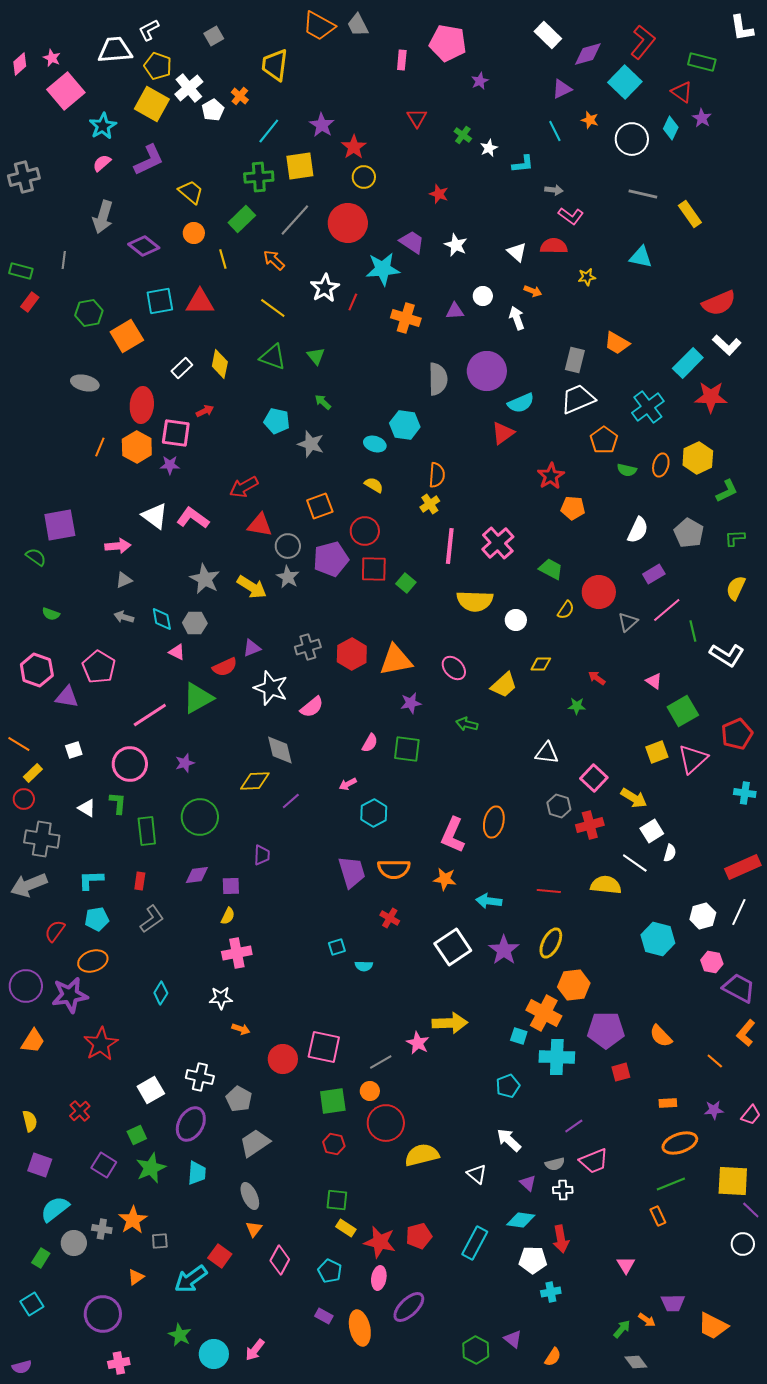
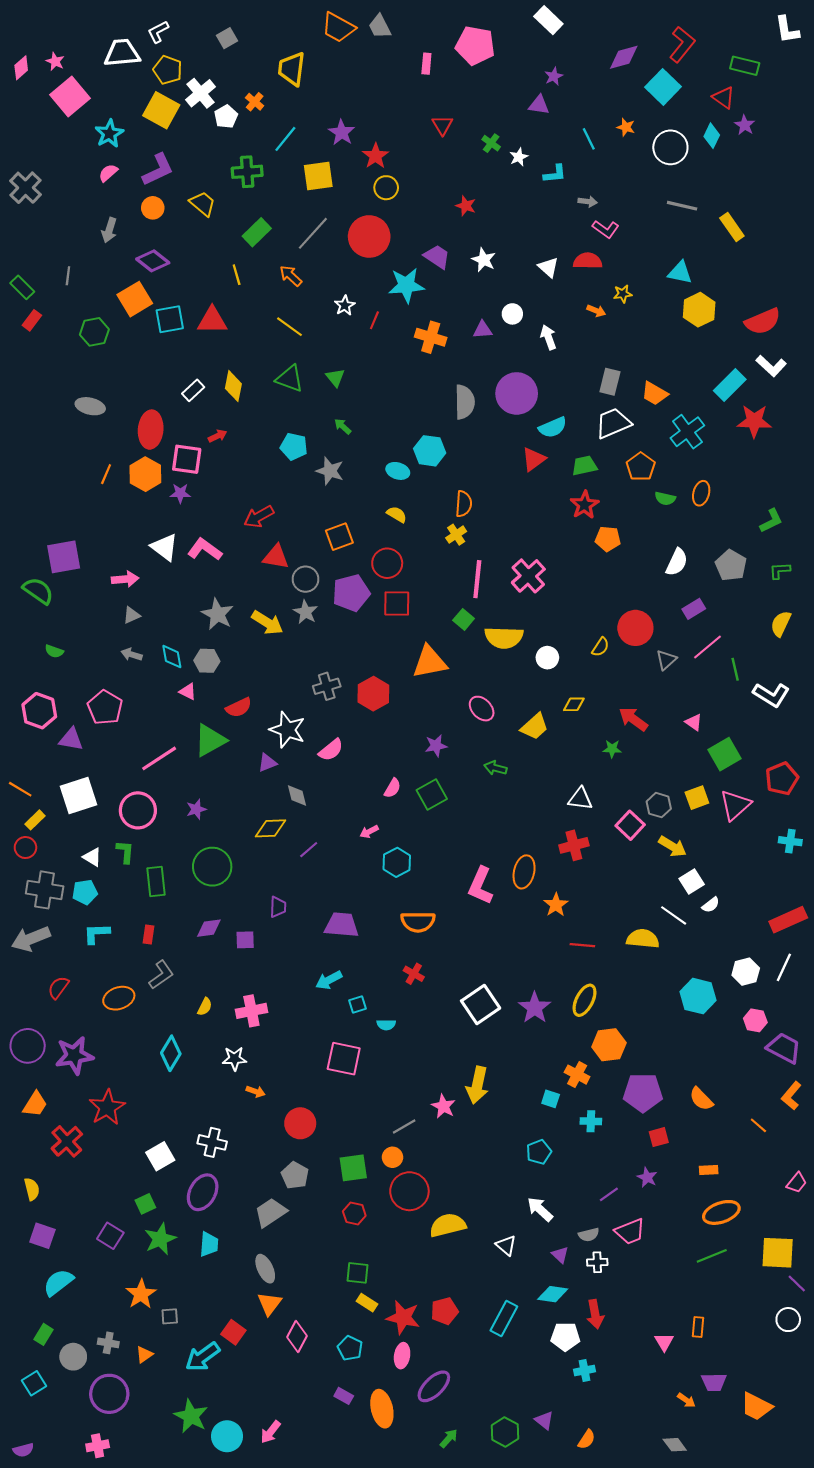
white rectangle: (548, 35) -> (548, 20), moved
purple star: (480, 81) -> (554, 76), moved
purple triangle: (562, 89) -> (539, 105), moved, turned 35
gray cross: (24, 177) -> (25, 188), turned -32
green cross: (259, 177) -> (247, 172), moved
gray arrow: (103, 217) -> (109, 230), size x0.7
orange circle: (194, 233) -> (153, 208), moved
green rectangle: (21, 271) -> (22, 287), turned 30
white star: (325, 288) -> (345, 305), size x0.7
orange arrow: (533, 291) -> (596, 311), moved
orange square: (127, 336) -> (135, 299), moved
orange trapezoid: (617, 343) -> (655, 393), moved
yellow hexagon: (698, 458) -> (699, 310), moved
green semicircle: (36, 557) -> (38, 591), size x1.4
green trapezoid: (551, 569) -> (585, 466), moved, turned -40
green square: (406, 583) -> (464, 619), moved
purple triangle: (252, 648) -> (267, 763), moved
orange triangle: (396, 660) -> (430, 662), moved
red arrow: (597, 678) -> (633, 719), size x1.6
green square: (407, 749) -> (432, 794), turned -36
white square: (74, 750) -> (79, 796), size x2.0
gray diamond: (280, 750) -> (297, 796), size x0.7
gray hexagon: (559, 806) -> (659, 805), moved
red cross: (590, 825) -> (574, 845), moved
white semicircle: (670, 853) -> (711, 905), turned 36
purple trapezoid: (352, 872) -> (342, 925), moved, turned -68
orange star: (445, 879) -> (556, 905), moved, turned 30
cyan arrow: (489, 901) -> (329, 980), moved, turned -35
yellow semicircle: (228, 916) -> (205, 1007), moved
cyan pentagon: (97, 919) -> (85, 892), moved
orange ellipse: (93, 961) -> (119, 998), moved
cyan diamond: (161, 993) -> (171, 1053), size x1.4
orange cross: (544, 1013) -> (577, 1075), size x0.7
yellow arrow: (450, 1023) -> (477, 1085), turned 104
pink square: (324, 1047) -> (344, 1059), moved
cyan cross: (557, 1057) -> (591, 1121), size x0.6
gray pentagon: (239, 1099) -> (295, 1175), moved
purple star: (714, 1110) -> (647, 1177), moved, turned 30
red cross: (80, 1111) -> (67, 1141), moved, size x1.4
orange rectangle: (658, 1216) -> (698, 1327), moved, turned 30
gray cross: (102, 1229) -> (108, 1343), moved
orange triangle: (254, 1229) -> (269, 1304), size x1.4
gray circle: (74, 1243) -> (73, 1357), moved
green arrow: (622, 1329) -> (449, 1438), moved
green star: (180, 1335) -> (191, 1416), size x1.4
pink cross: (119, 1363) -> (98, 1446), moved

